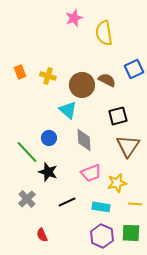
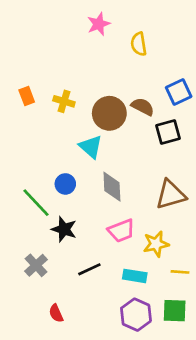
yellow semicircle: (104, 33) -> (139, 44), size x0.7
black square: (118, 116) -> (168, 132), moved
brown triangle: (128, 146) -> (171, 195), turned 40

